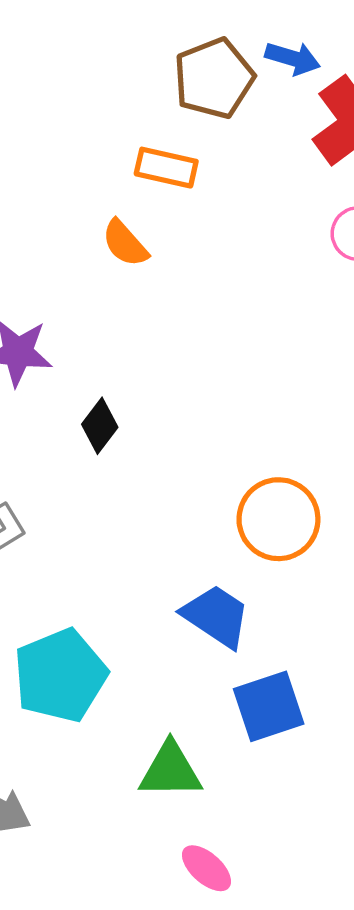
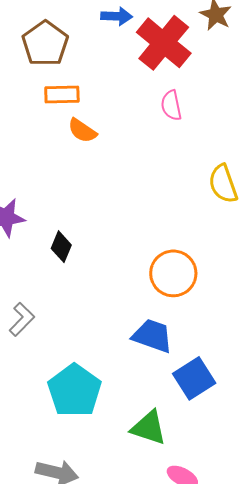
brown pentagon: (214, 78) -> (45, 44), moved
orange semicircle: (125, 243) -> (82, 131), moved
green triangle: (170, 770) -> (149, 428), turned 33

